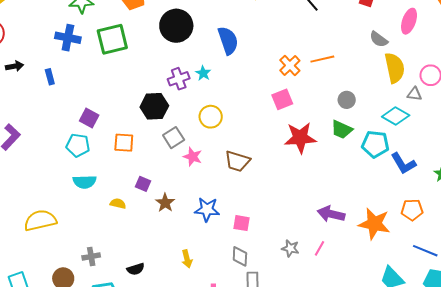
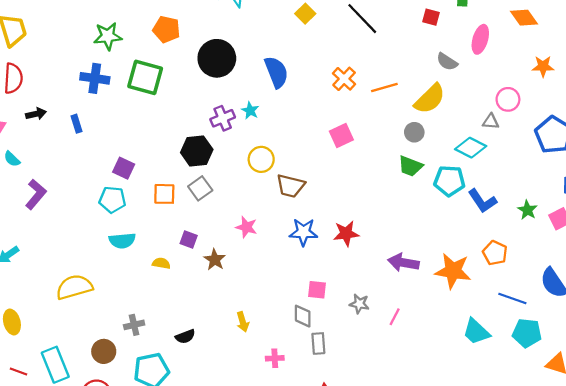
green square: (112, 39) -> (145, 77), turned 32
orange cross: (290, 65) -> (344, 79), moved
yellow semicircle: (395, 68) -> (430, 99), moved, turned 60
gray square: (174, 138) -> (200, 188), moved
red star: (300, 138) -> (346, 233), moved, size x0.7
pink star: (193, 157) -> (246, 227), moved
brown trapezoid: (237, 161) -> (291, 186), moved
blue star: (207, 210) -> (303, 232), moved
orange pentagon: (412, 210) -> (495, 253), turned 30
pink square: (242, 223) -> (317, 290), moved
pink line: (320, 248) -> (395, 317), moved

